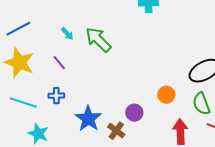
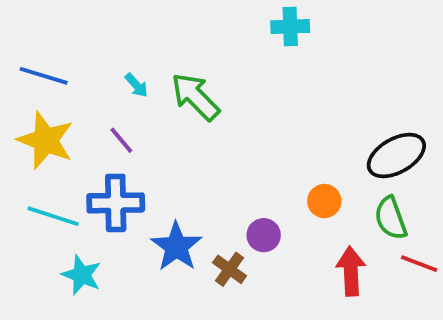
blue line: (18, 29) -> (44, 76), turned 45
blue cross: (56, 96) -> (116, 203), size x1.8

